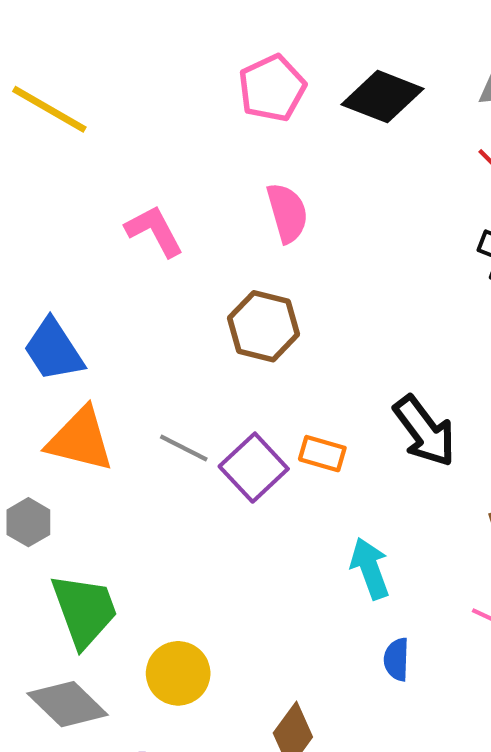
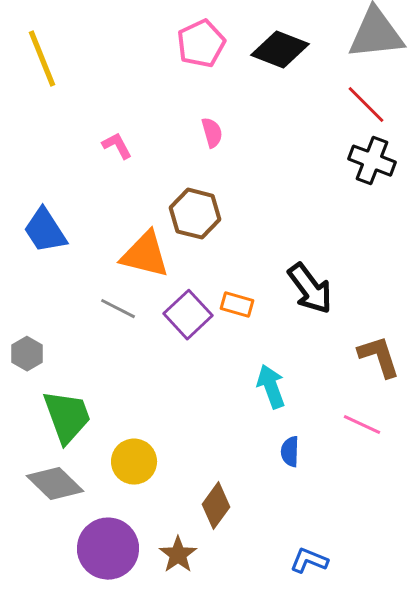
yellow line: (49, 109) -> (42, 59), turned 38
pink semicircle: (287, 213) -> (212, 133), size x0.7
pink L-shape: (154, 231) -> (117, 146), size x0.7
orange triangle: (80, 440) -> (145, 255), moved
gray line: (184, 448) -> (118, 309), moved

